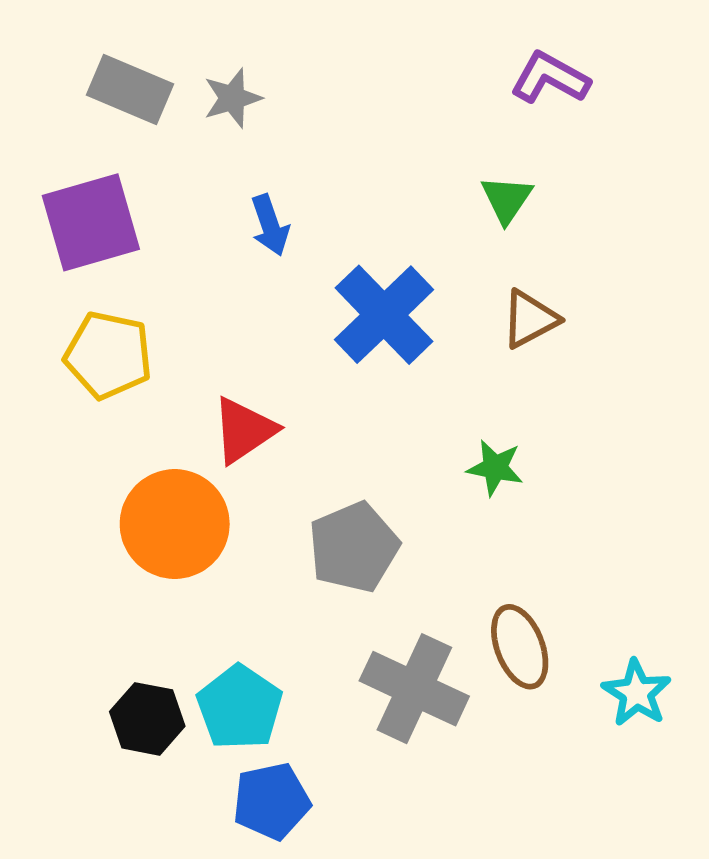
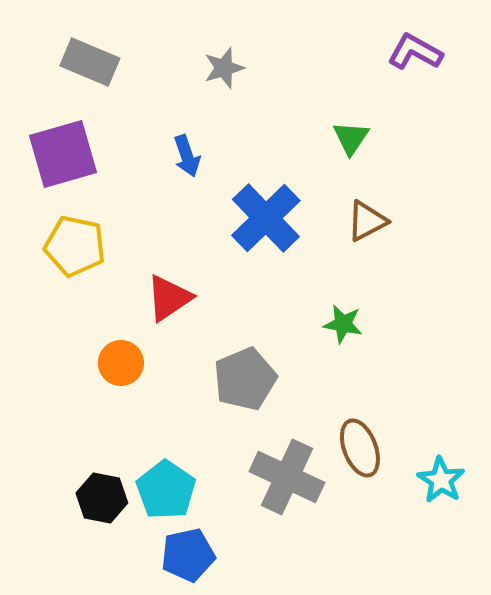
purple L-shape: (550, 78) -> (415, 52), moved
gray star: (232, 98) -> (224, 68), moved
orange circle: (175, 524) -> (121, 363), size x0.6

